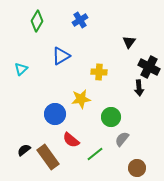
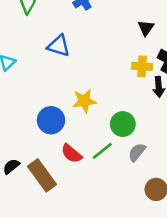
blue triangle: (61, 56) -> (59, 46), turned 48
yellow cross: (99, 72) -> (142, 66), moved
green line: (95, 154) -> (102, 151), moved

